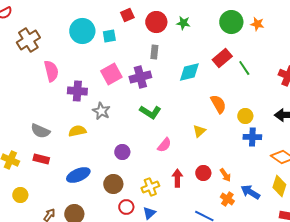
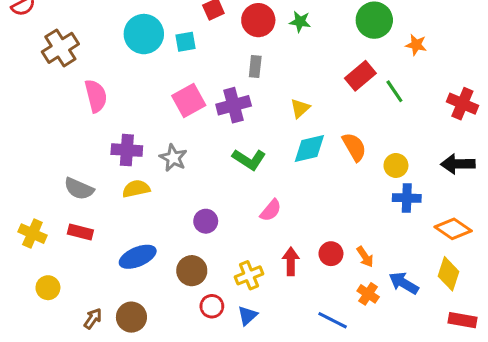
orange star: (257, 24) -> (416, 45), moved
cyan diamond: (189, 72) -> (309, 148), moved
purple cross: (77, 91) -> (127, 150), moved
yellow triangle: (199, 131) -> (300, 108), moved

